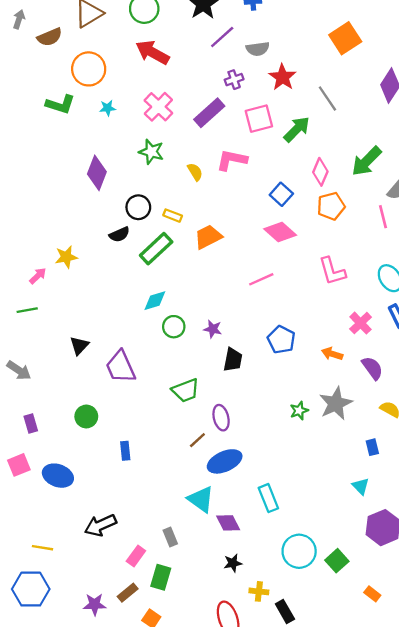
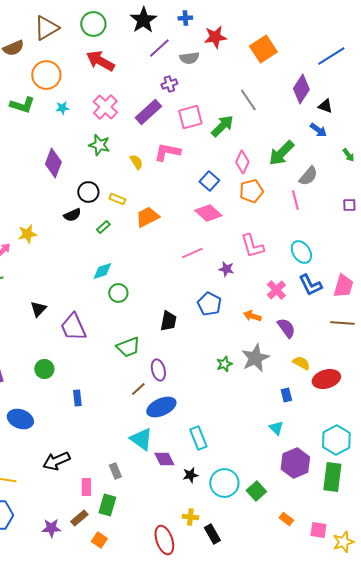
red star: (283, 77) -> (215, 37), moved, turned 30
green rectangle: (156, 249) -> (103, 227), size x0.5
purple star: (213, 329) -> (226, 269), moved
pink rectangle: (136, 556) -> (86, 487), turned -36
black star: (233, 563) -> (190, 475), moved

